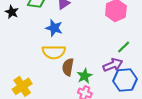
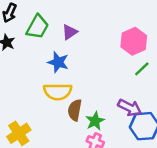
green line: (124, 47) -> (142, 69), moved
purple arrow: (113, 65) -> (130, 108), turned 48

